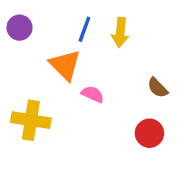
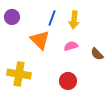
pink semicircle: (93, 94) -> (71, 46), moved, turned -40
red circle: (149, 133) -> (68, 81), moved

